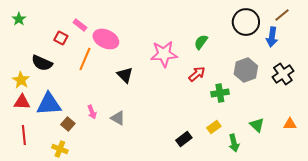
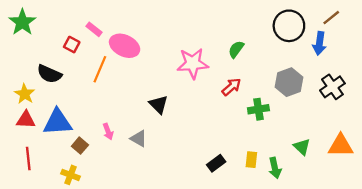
green star: (19, 19) -> (22, 22), size x1.6
black triangle: (125, 75) -> (159, 104), moved
orange triangle: (290, 124) -> (341, 146), size x1.6
yellow rectangle: (214, 127) -> (251, 160), moved, turned -48

